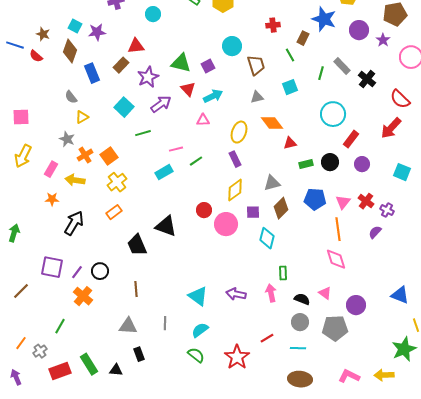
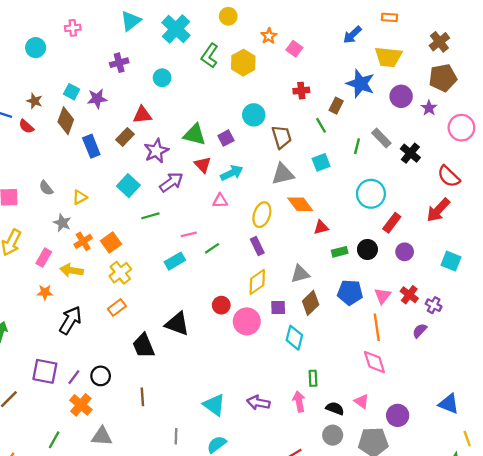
gray semicircle: (71, 97) -> (46, 188), moved
gray triangle: (257, 97) -> (283, 174), size x1.5
gray triangle: (128, 326) -> (102, 436), moved

